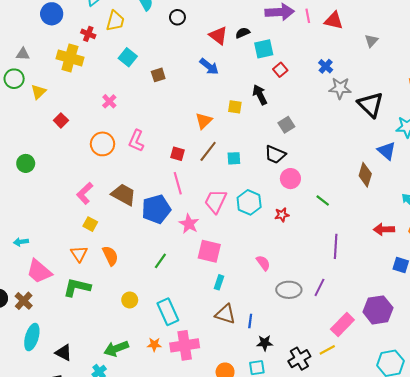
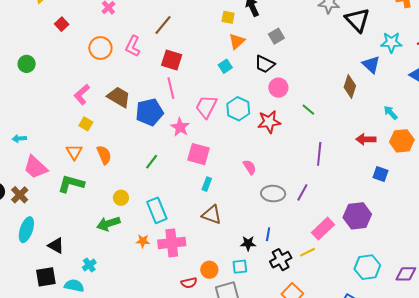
orange triangle: (204, 121) -> (237, 41), moved
brown line: (208, 151) -> (163, 25), moved
red square: (178, 154) -> (172, 60), size x1.5
cyan square: (234, 158) -> (225, 66), turned -32
red star: (282, 215) -> (269, 122), size x1.6
blue line: (250, 321) -> (268, 234), moved
green arrow: (116, 349) -> (108, 224), moved

